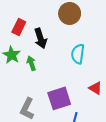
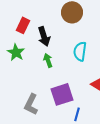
green arrow: (31, 63) -> (48, 60), moved

